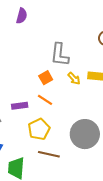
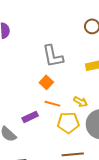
yellow arrow: (74, 78) -> (80, 102), moved
yellow pentagon: (39, 129) -> (68, 123), moved, turned -30

